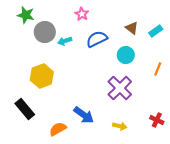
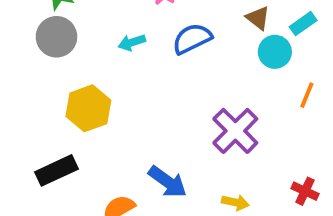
gray circle: (45, 32) -> (56, 37), moved
cyan circle: (126, 55) -> (275, 52), moved
black rectangle: (25, 109) -> (56, 170), turned -75

